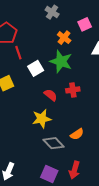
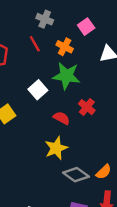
red line: (18, 53) -> (35, 44), moved
red cross: (73, 90) -> (87, 107), turned -32
orange semicircle: (77, 134) -> (104, 172), moved

